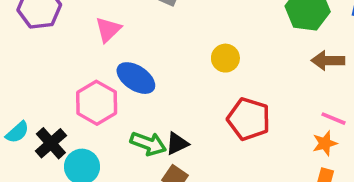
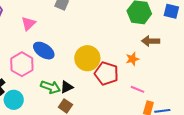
yellow circle: (225, 58) -> (87, 58), moved, size x1.6
pink line: (334, 119) -> (138, 89), moved
orange star: (325, 143) -> (132, 59), moved

